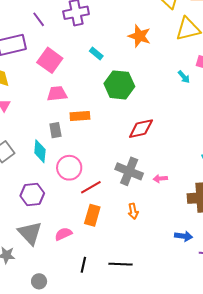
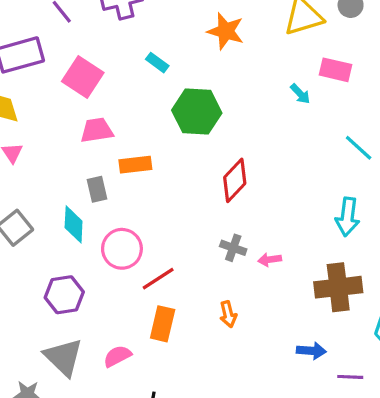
red diamond: (141, 129) -> (235, 180), turned -32
gray cross: (129, 171) -> (233, 248), moved, size x0.6

